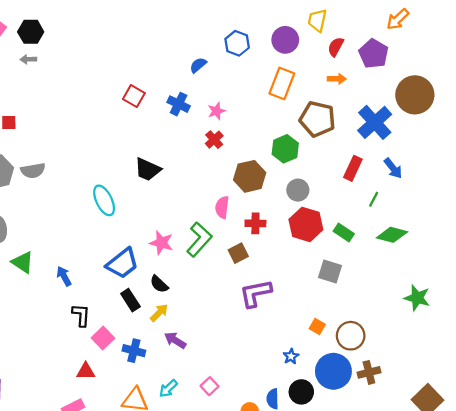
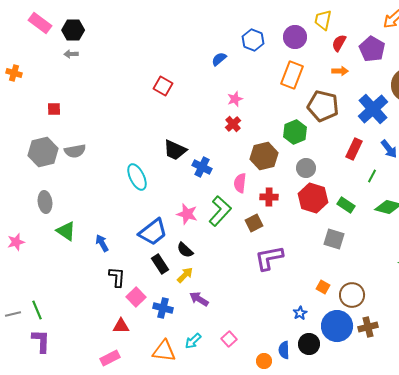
blue cross: (179, 104) -> (202, 167), moved

